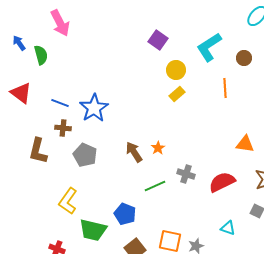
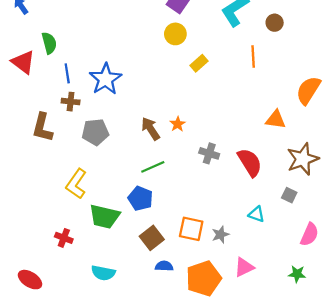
green semicircle: (41, 55) -> (49, 43), moved
yellow circle: (176, 70) -> (175, 34), moved
blue line: (60, 103) -> (67, 73), turned 60
gray pentagon: (85, 155) -> (95, 132), turned -30
red semicircle: (222, 182) -> (250, 162), turned 84
green line: (155, 186) -> (153, 167), moved

